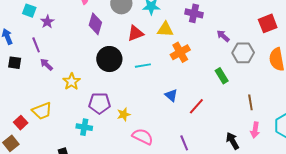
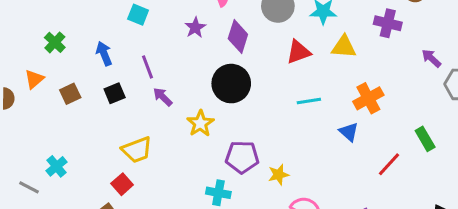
purple star: (47, 22) -> (195, 28), moved
orange cross: (180, 52) -> (368, 98), moved
black circle: (109, 59) -> (231, 84), moved
black square: (15, 63) -> (115, 93), turned -32
green rectangle: (222, 76) -> (425, 139), moved
blue triangle: (171, 95) -> (349, 132), moved
yellow trapezoid: (42, 111) -> (137, 150), moved

